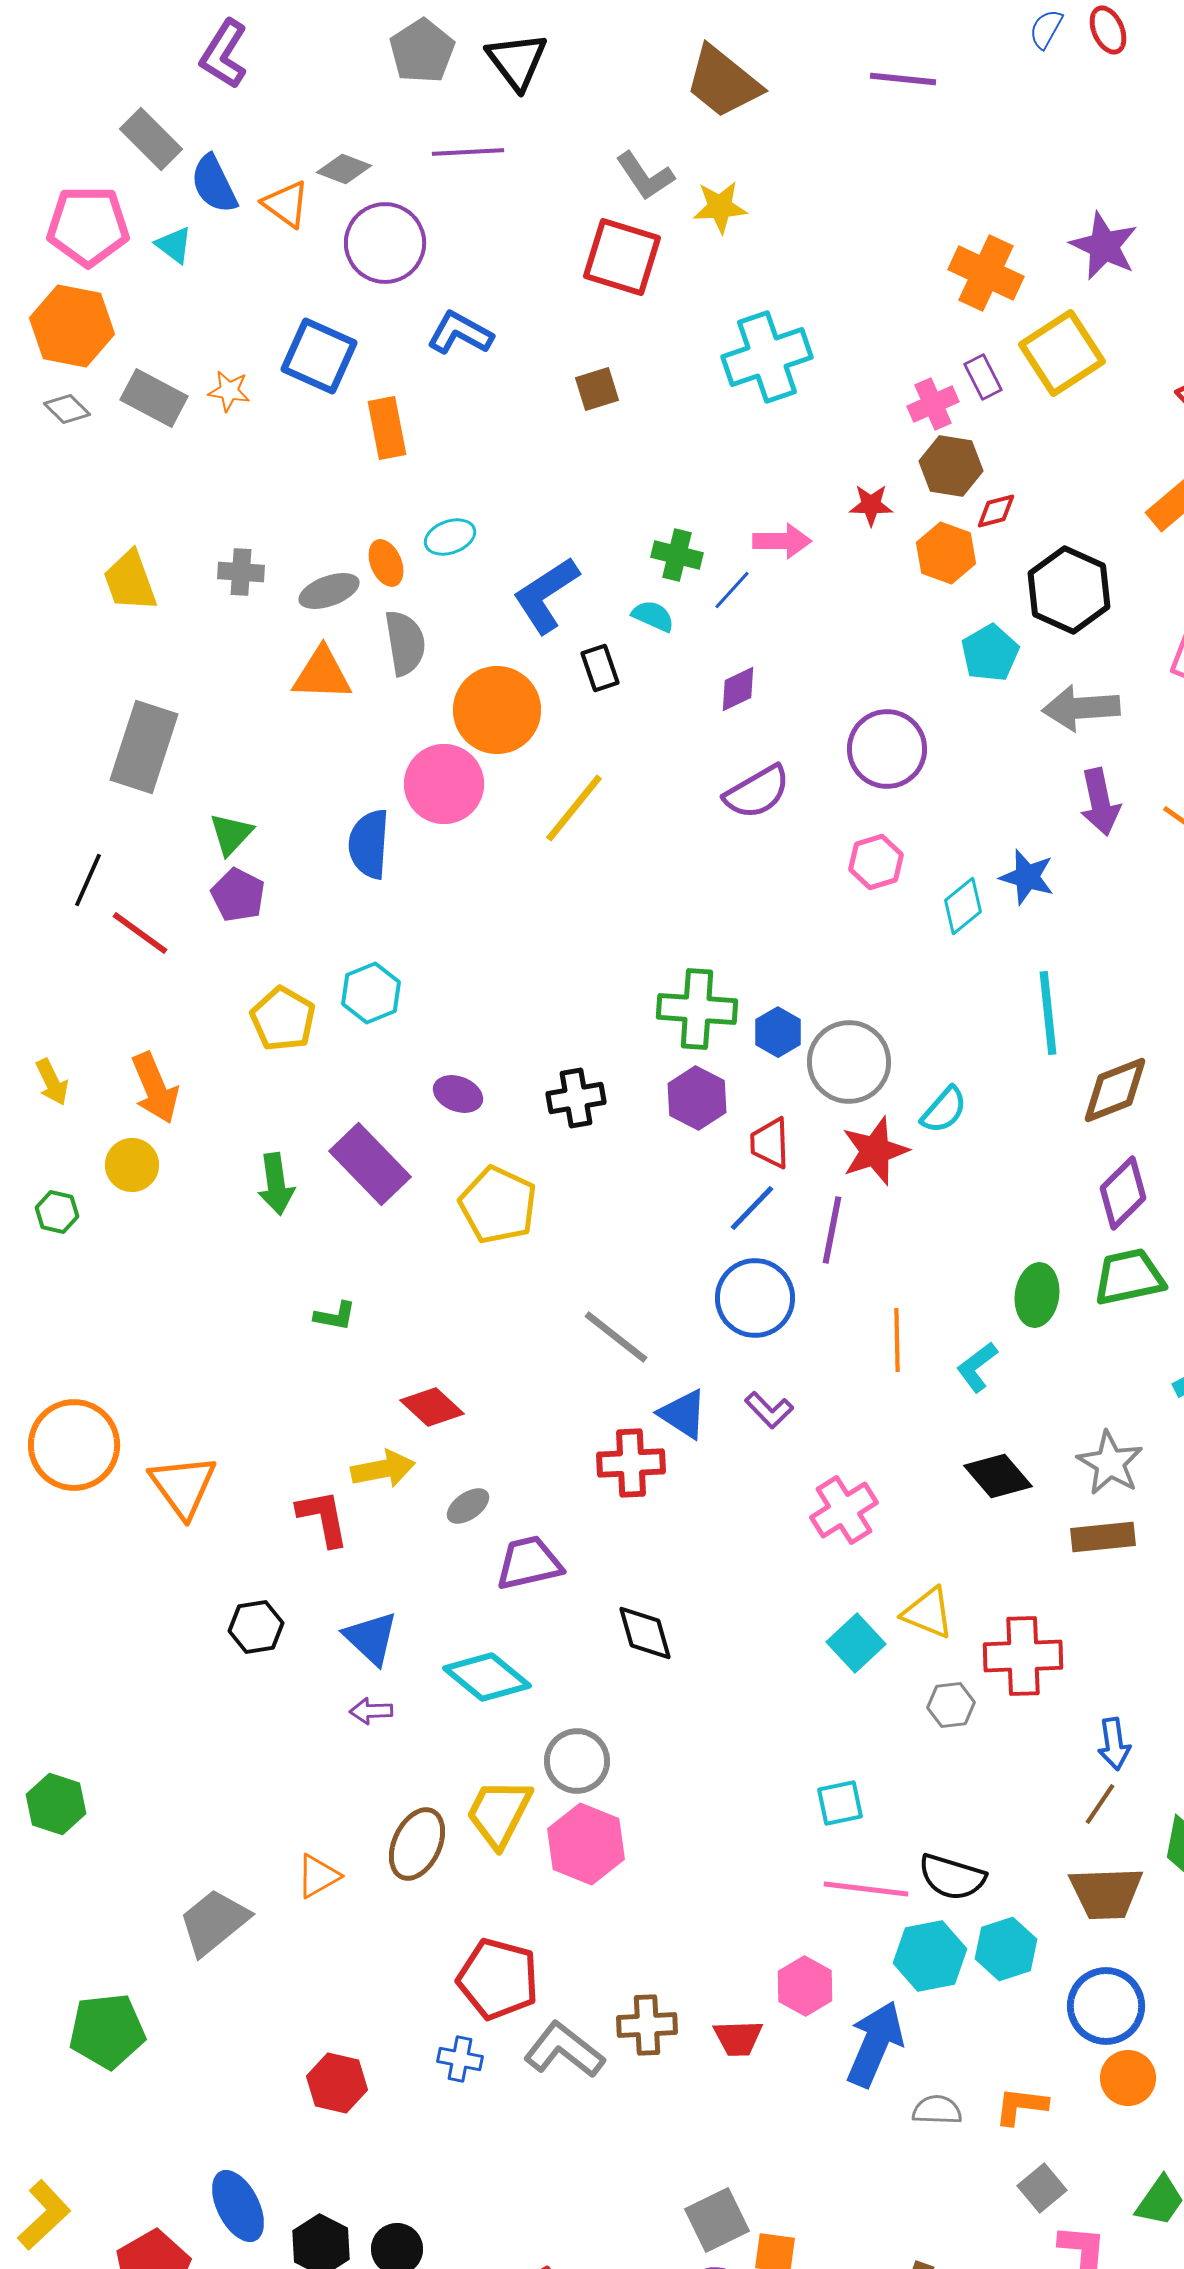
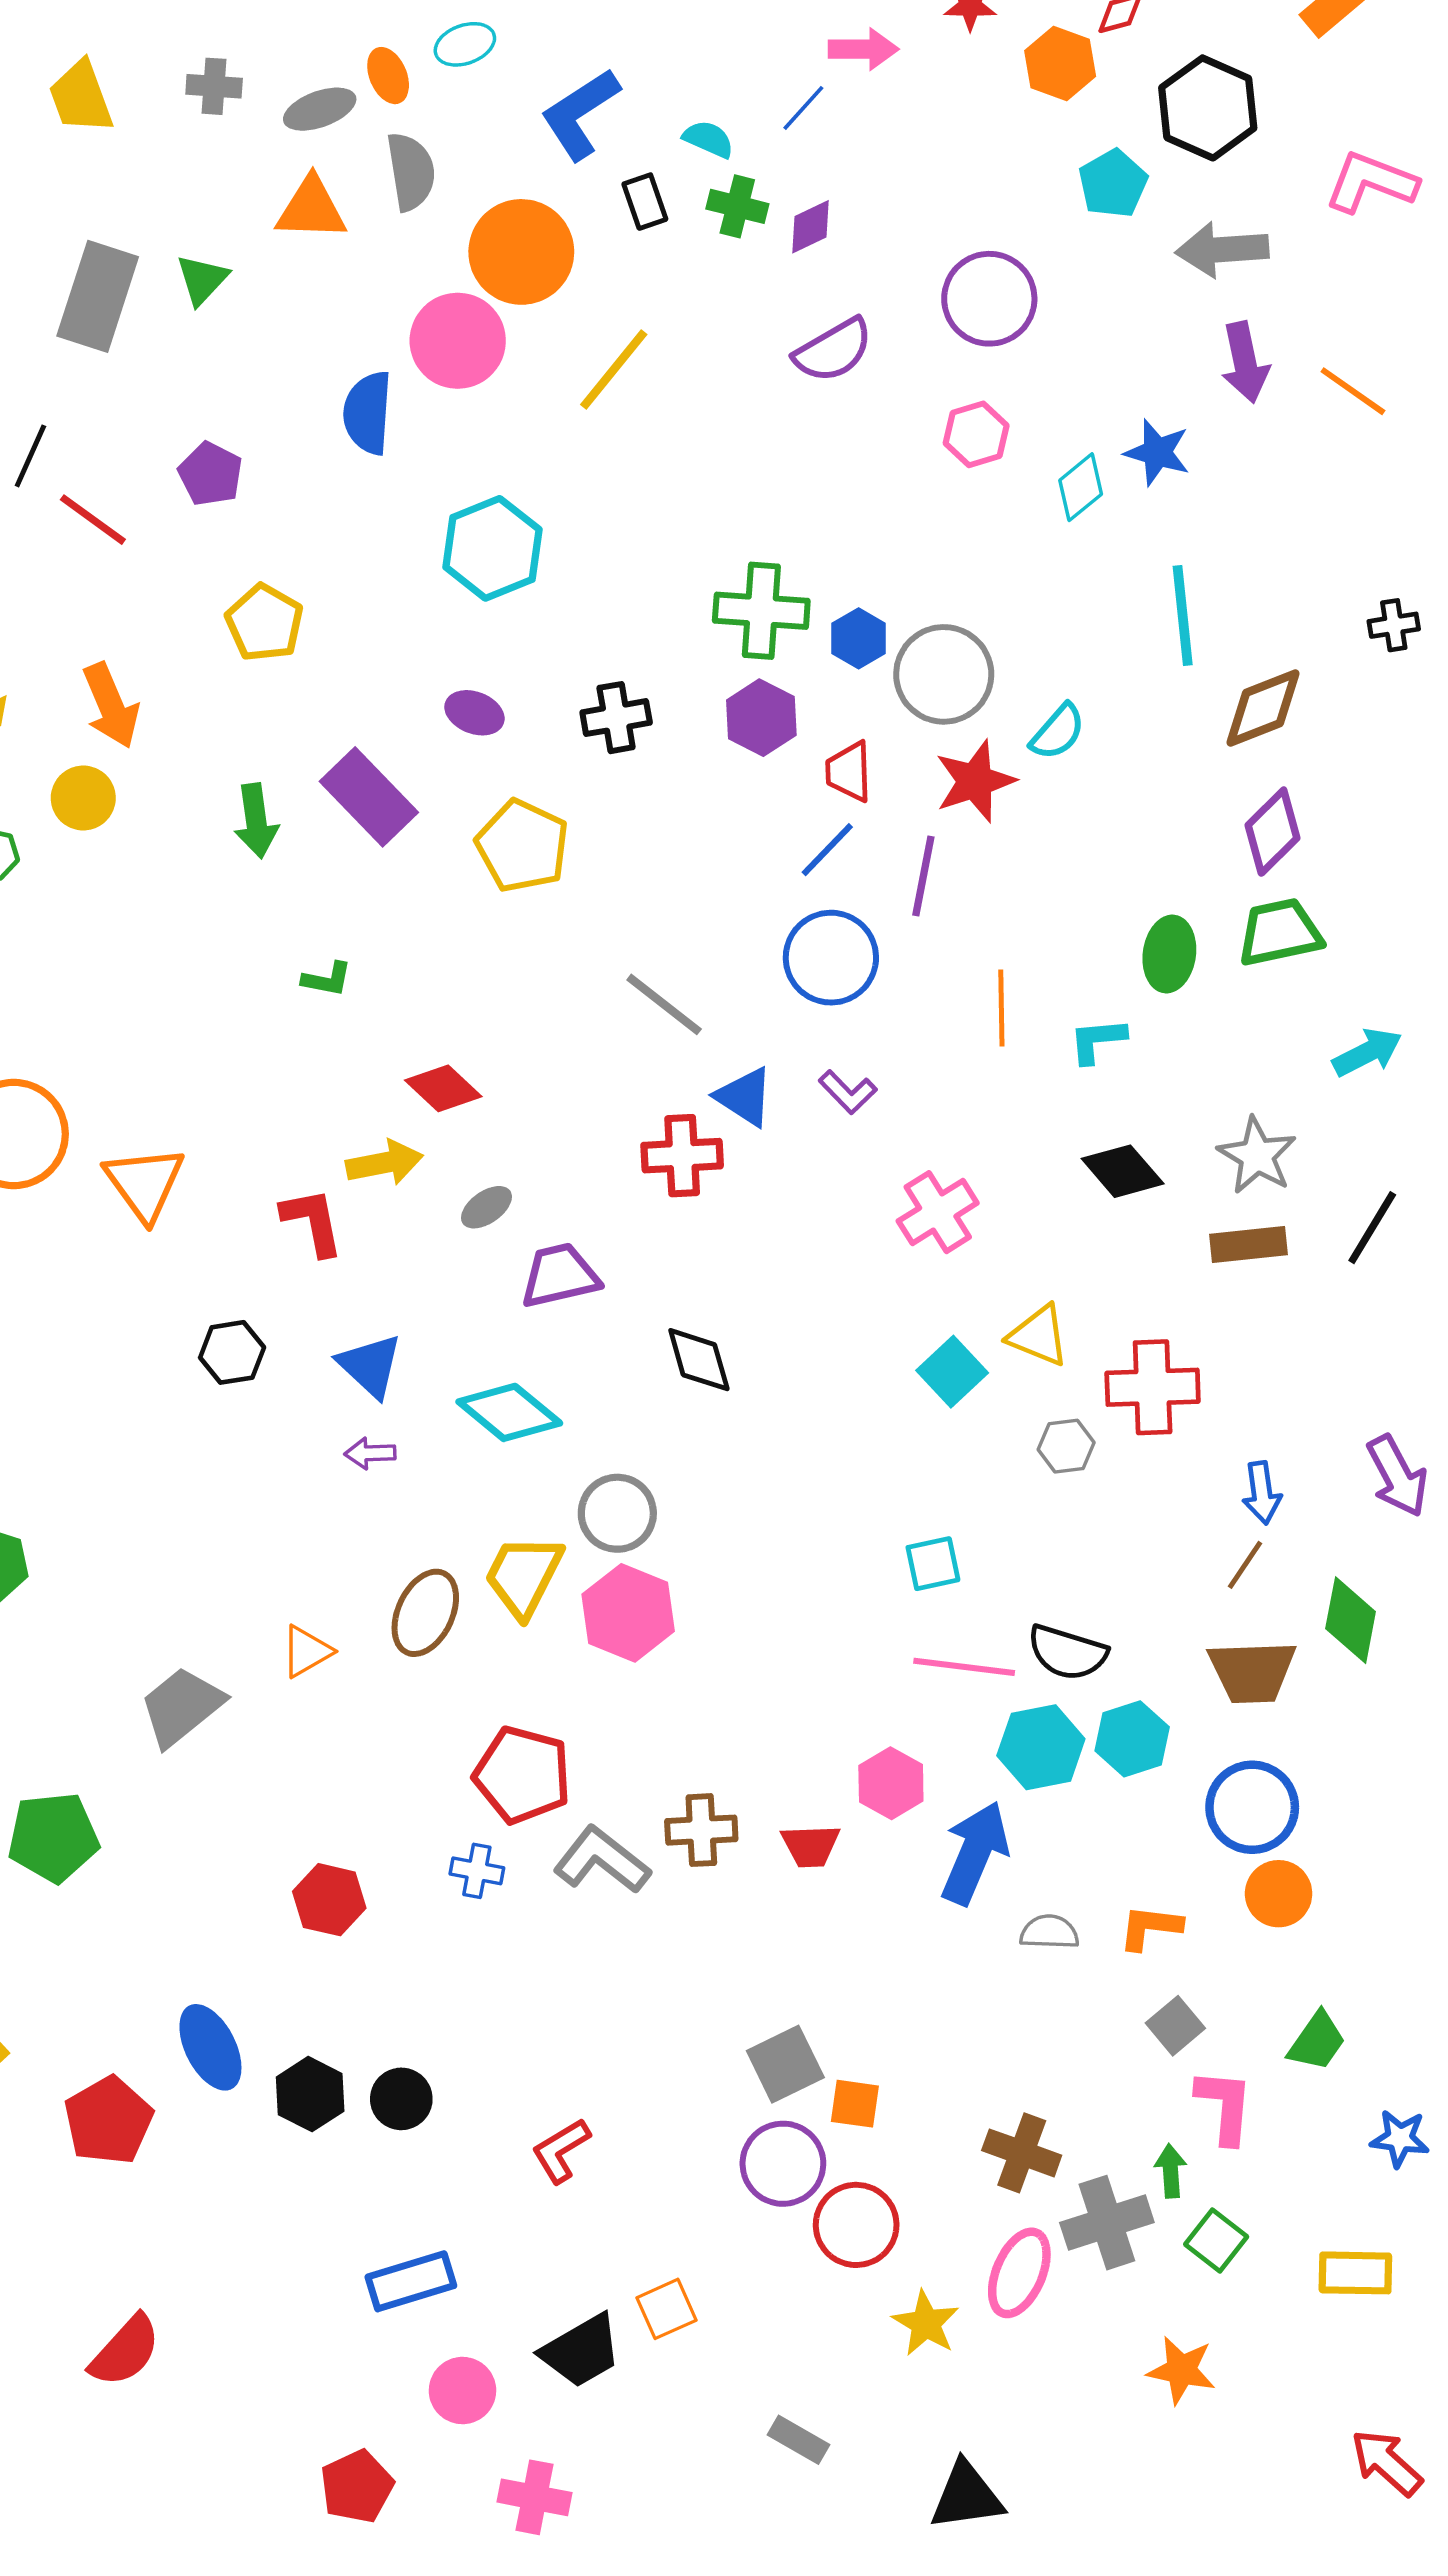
green cross: (677, 555) -> (737, 206), moved
green triangle: (231, 834) -> (202, 280), moved
cyan hexagon: (371, 993) -> (492, 548), moved, size x1.4
cyan L-shape: (977, 1367) -> (1097, 1040), turned 32

